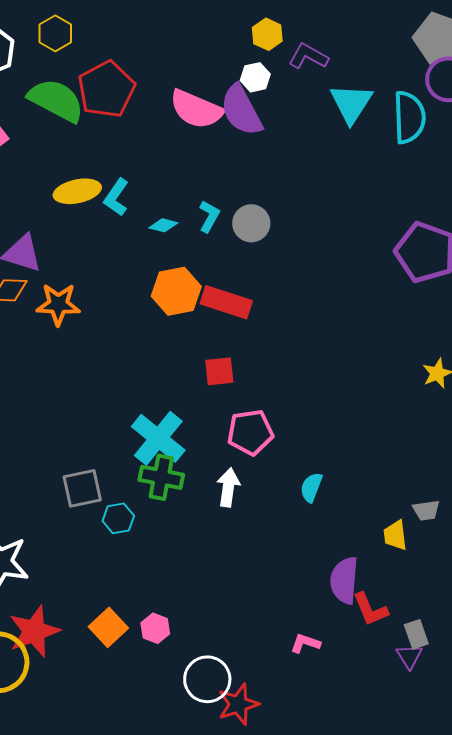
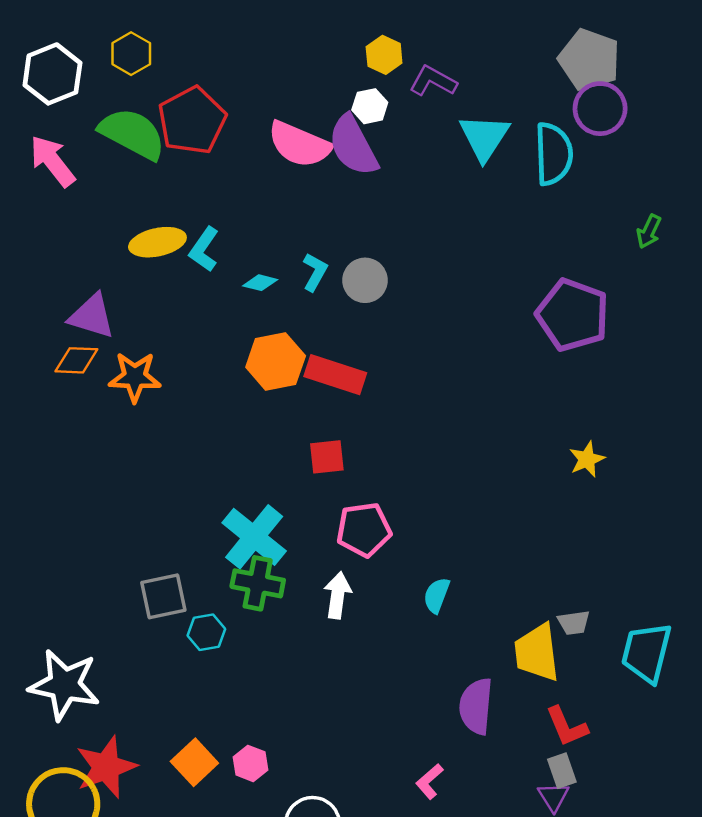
yellow trapezoid: (395, 535) -> (537, 653), size x1.6
red L-shape: (370, 609) -> (567, 726), moved
pink L-shape: (305, 643) -> (429, 781), turned -60

